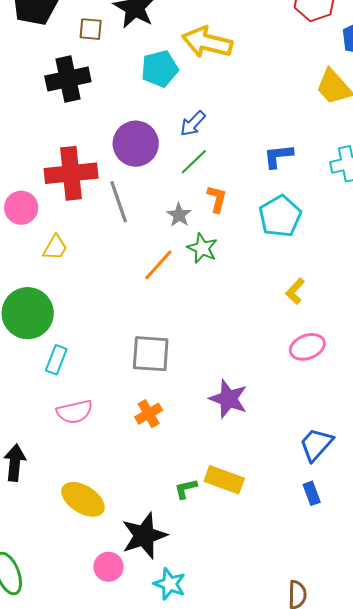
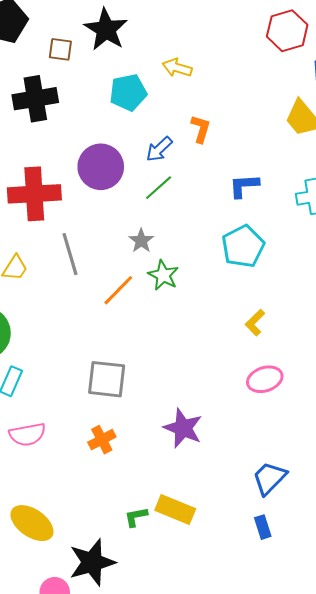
yellow arrow: (207, 42) -> (177, 68), size x0.6
orange L-shape: (217, 199) -> (201, 129), moved
gray line: (119, 202) -> (70, 254), moved

